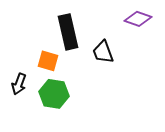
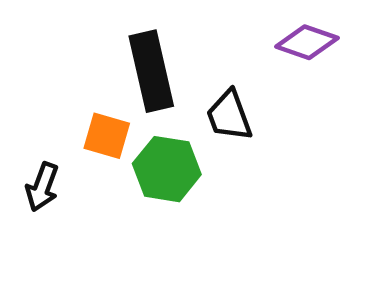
green hexagon: (54, 94) -> (167, 169), moved

